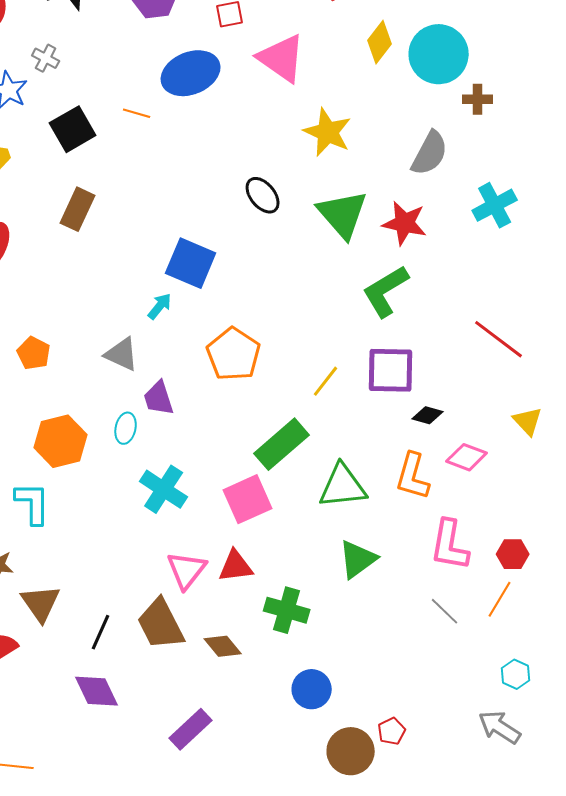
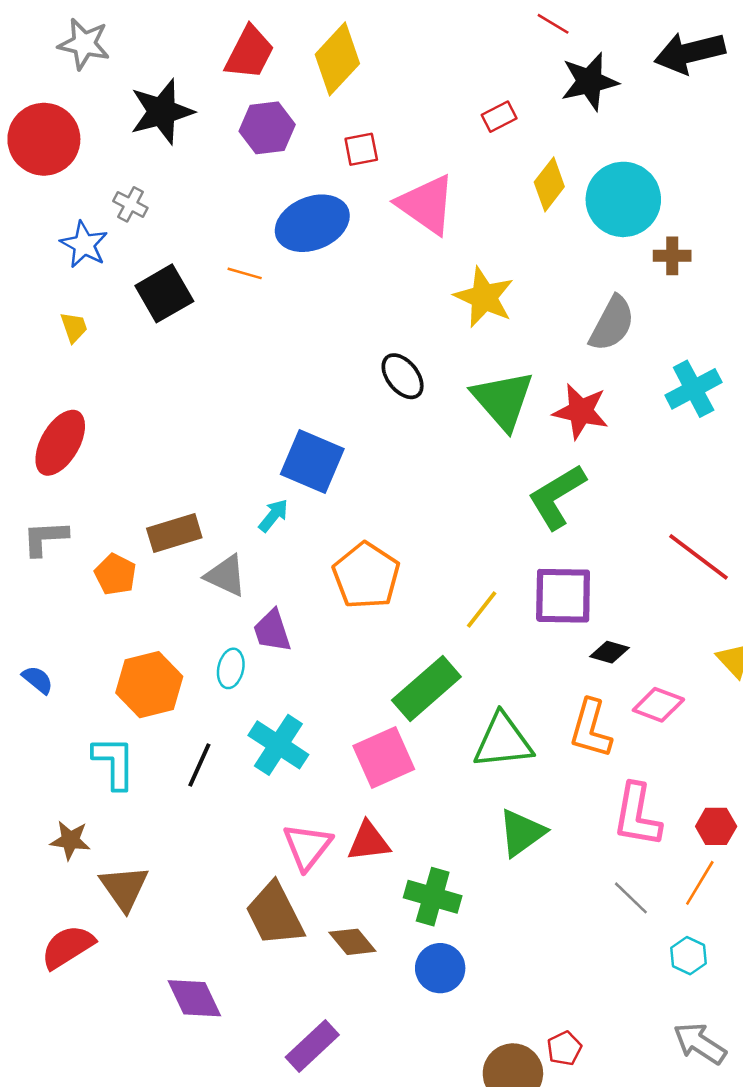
brown rectangle: (78, 209) -> (174, 533), moved, turned 48
black line: (101, 632) -> (199, 765), moved
cyan hexagon: (516, 674) -> (688, 956), moved
blue circle: (312, 689) -> (440, 968), moved

